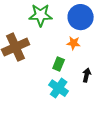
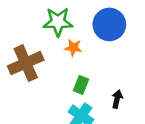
orange star: (74, 43) -> (73, 48), moved

